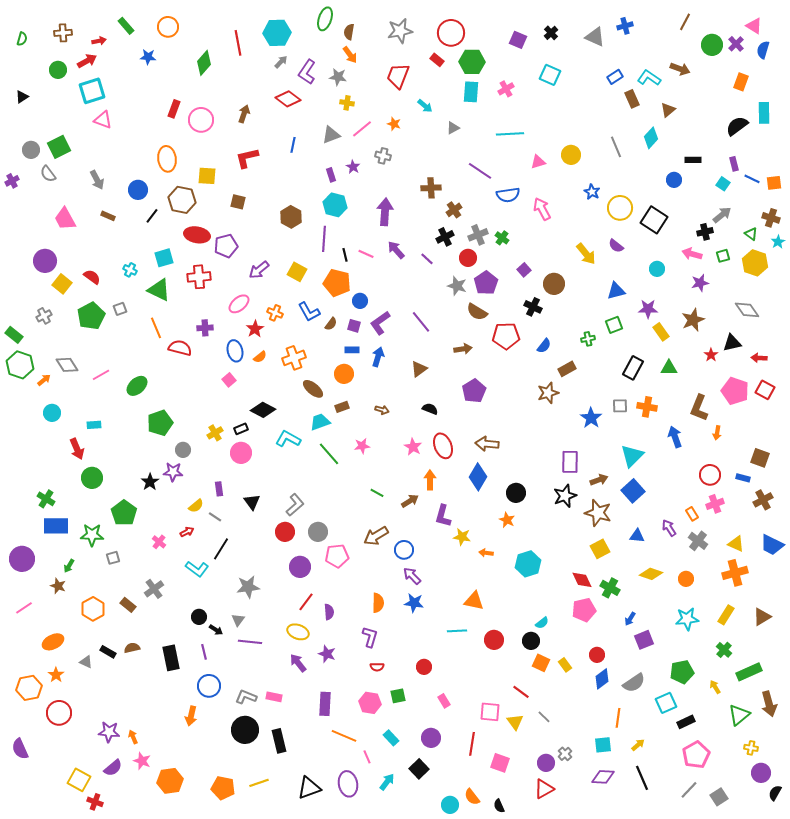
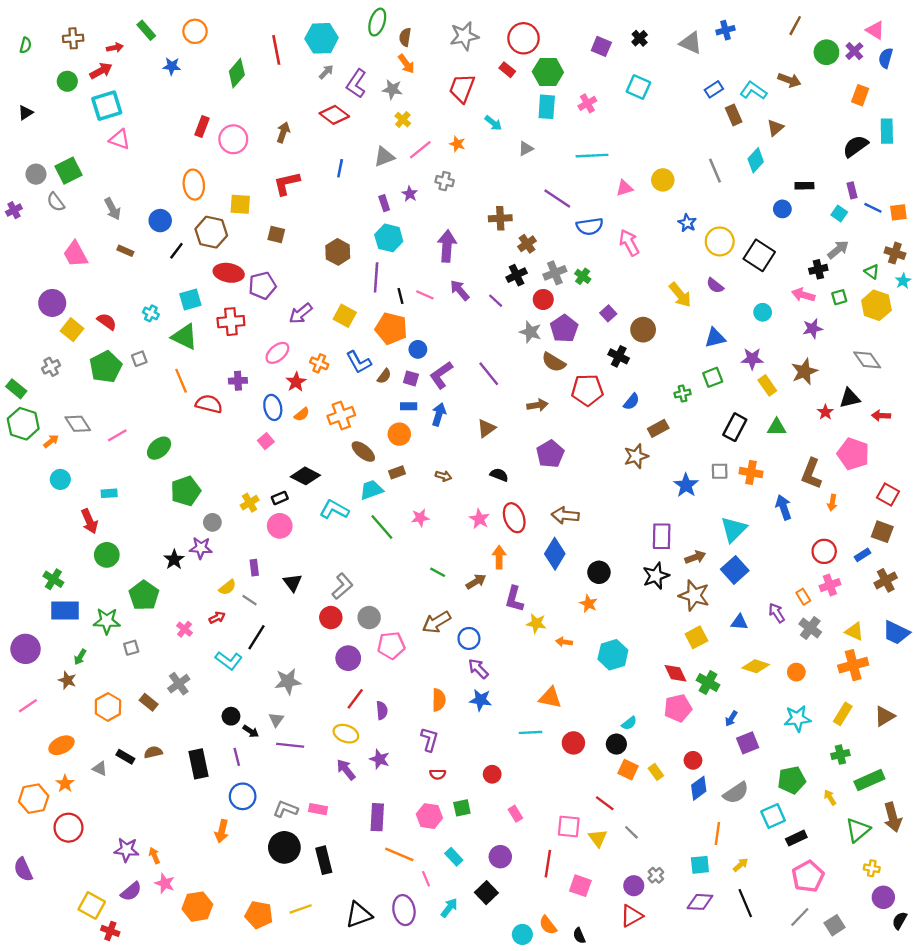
yellow cross: (347, 103) -> (403, 120), turned 32
red square: (765, 390) -> (888, 495), moved
blue rectangle: (743, 478) -> (862, 555), turned -48
green cross: (724, 650) -> (840, 755), turned 35

